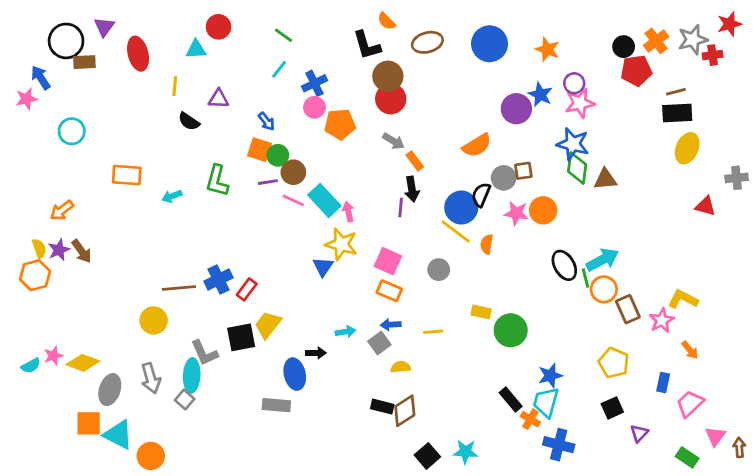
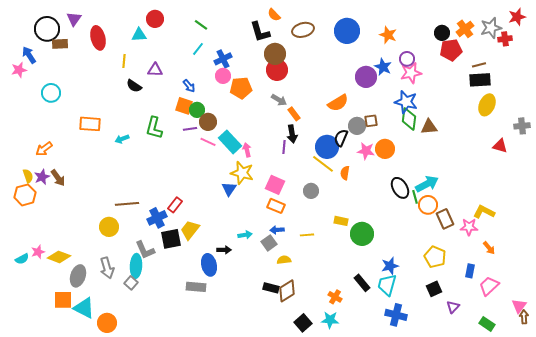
blue cross: (219, 279) -> (157, 218), moved
pink star: (662, 320) -> (469, 227), turned 30
orange cross: (530, 419) -> (335, 297), moved
pink triangle: (715, 436) -> (519, 306), moved

